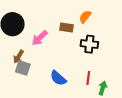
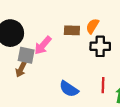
orange semicircle: (85, 17) -> (92, 26), moved
gray square: (23, 68) -> (26, 55), moved

